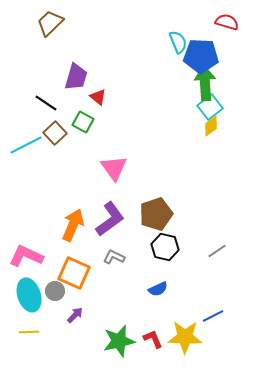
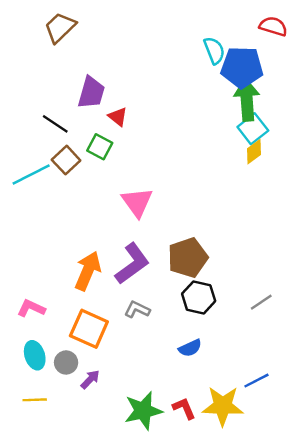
pink L-shape: (26, 256) -> (31, 308), size x0.7
gray circle: (55, 291) -> (66, 362), moved
cyan ellipse: (29, 295) -> (35, 355), size x0.7

